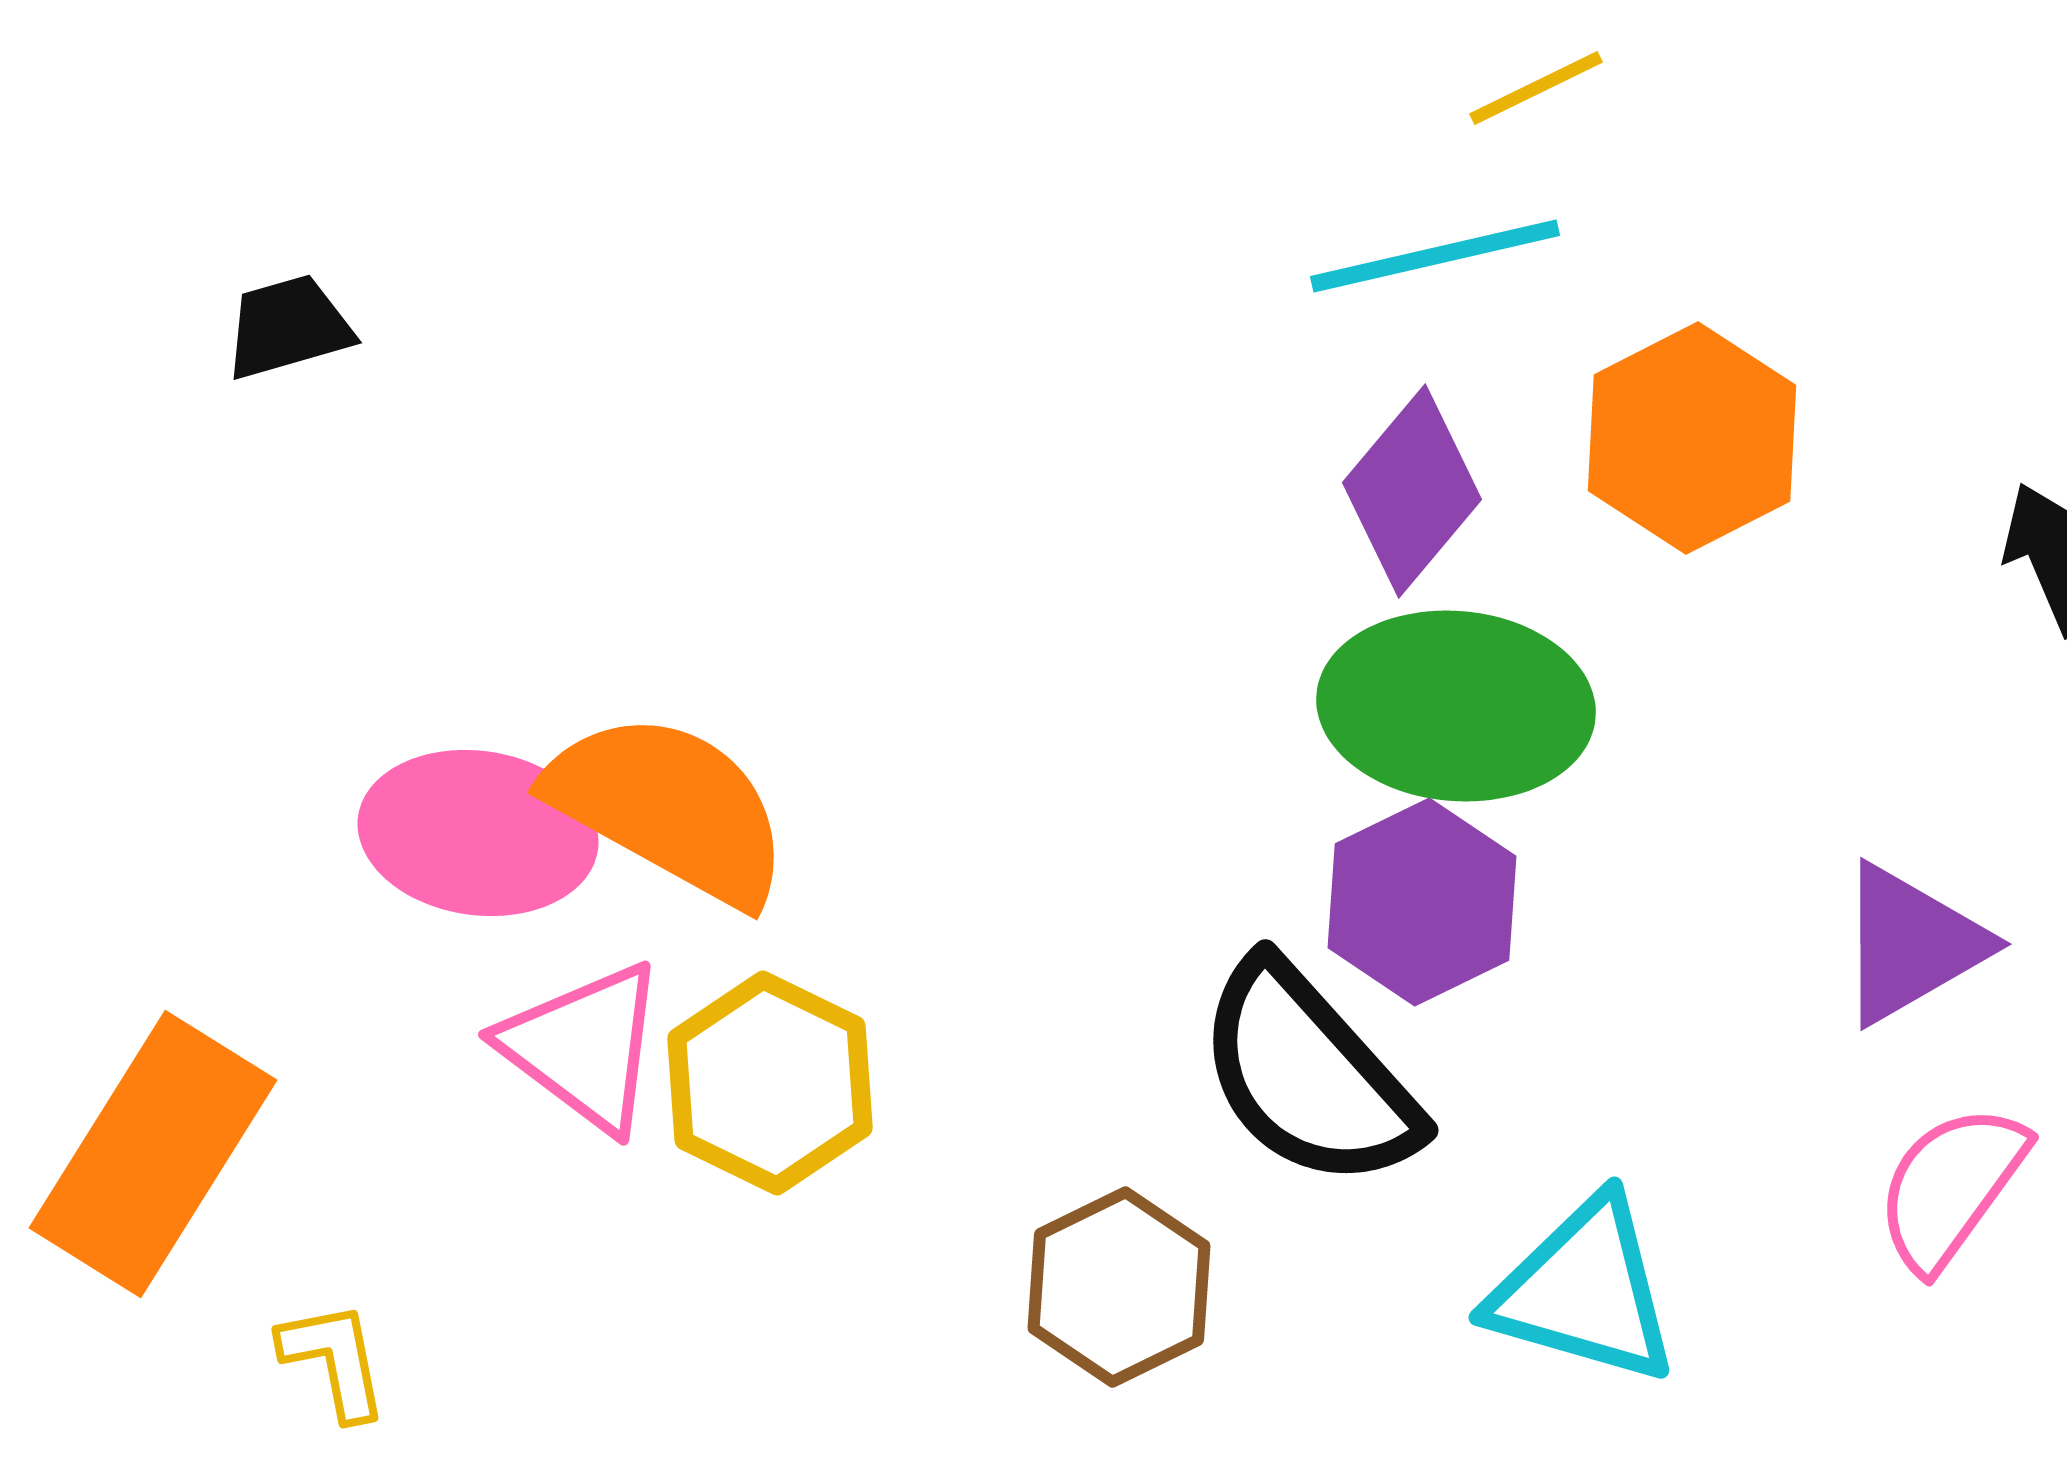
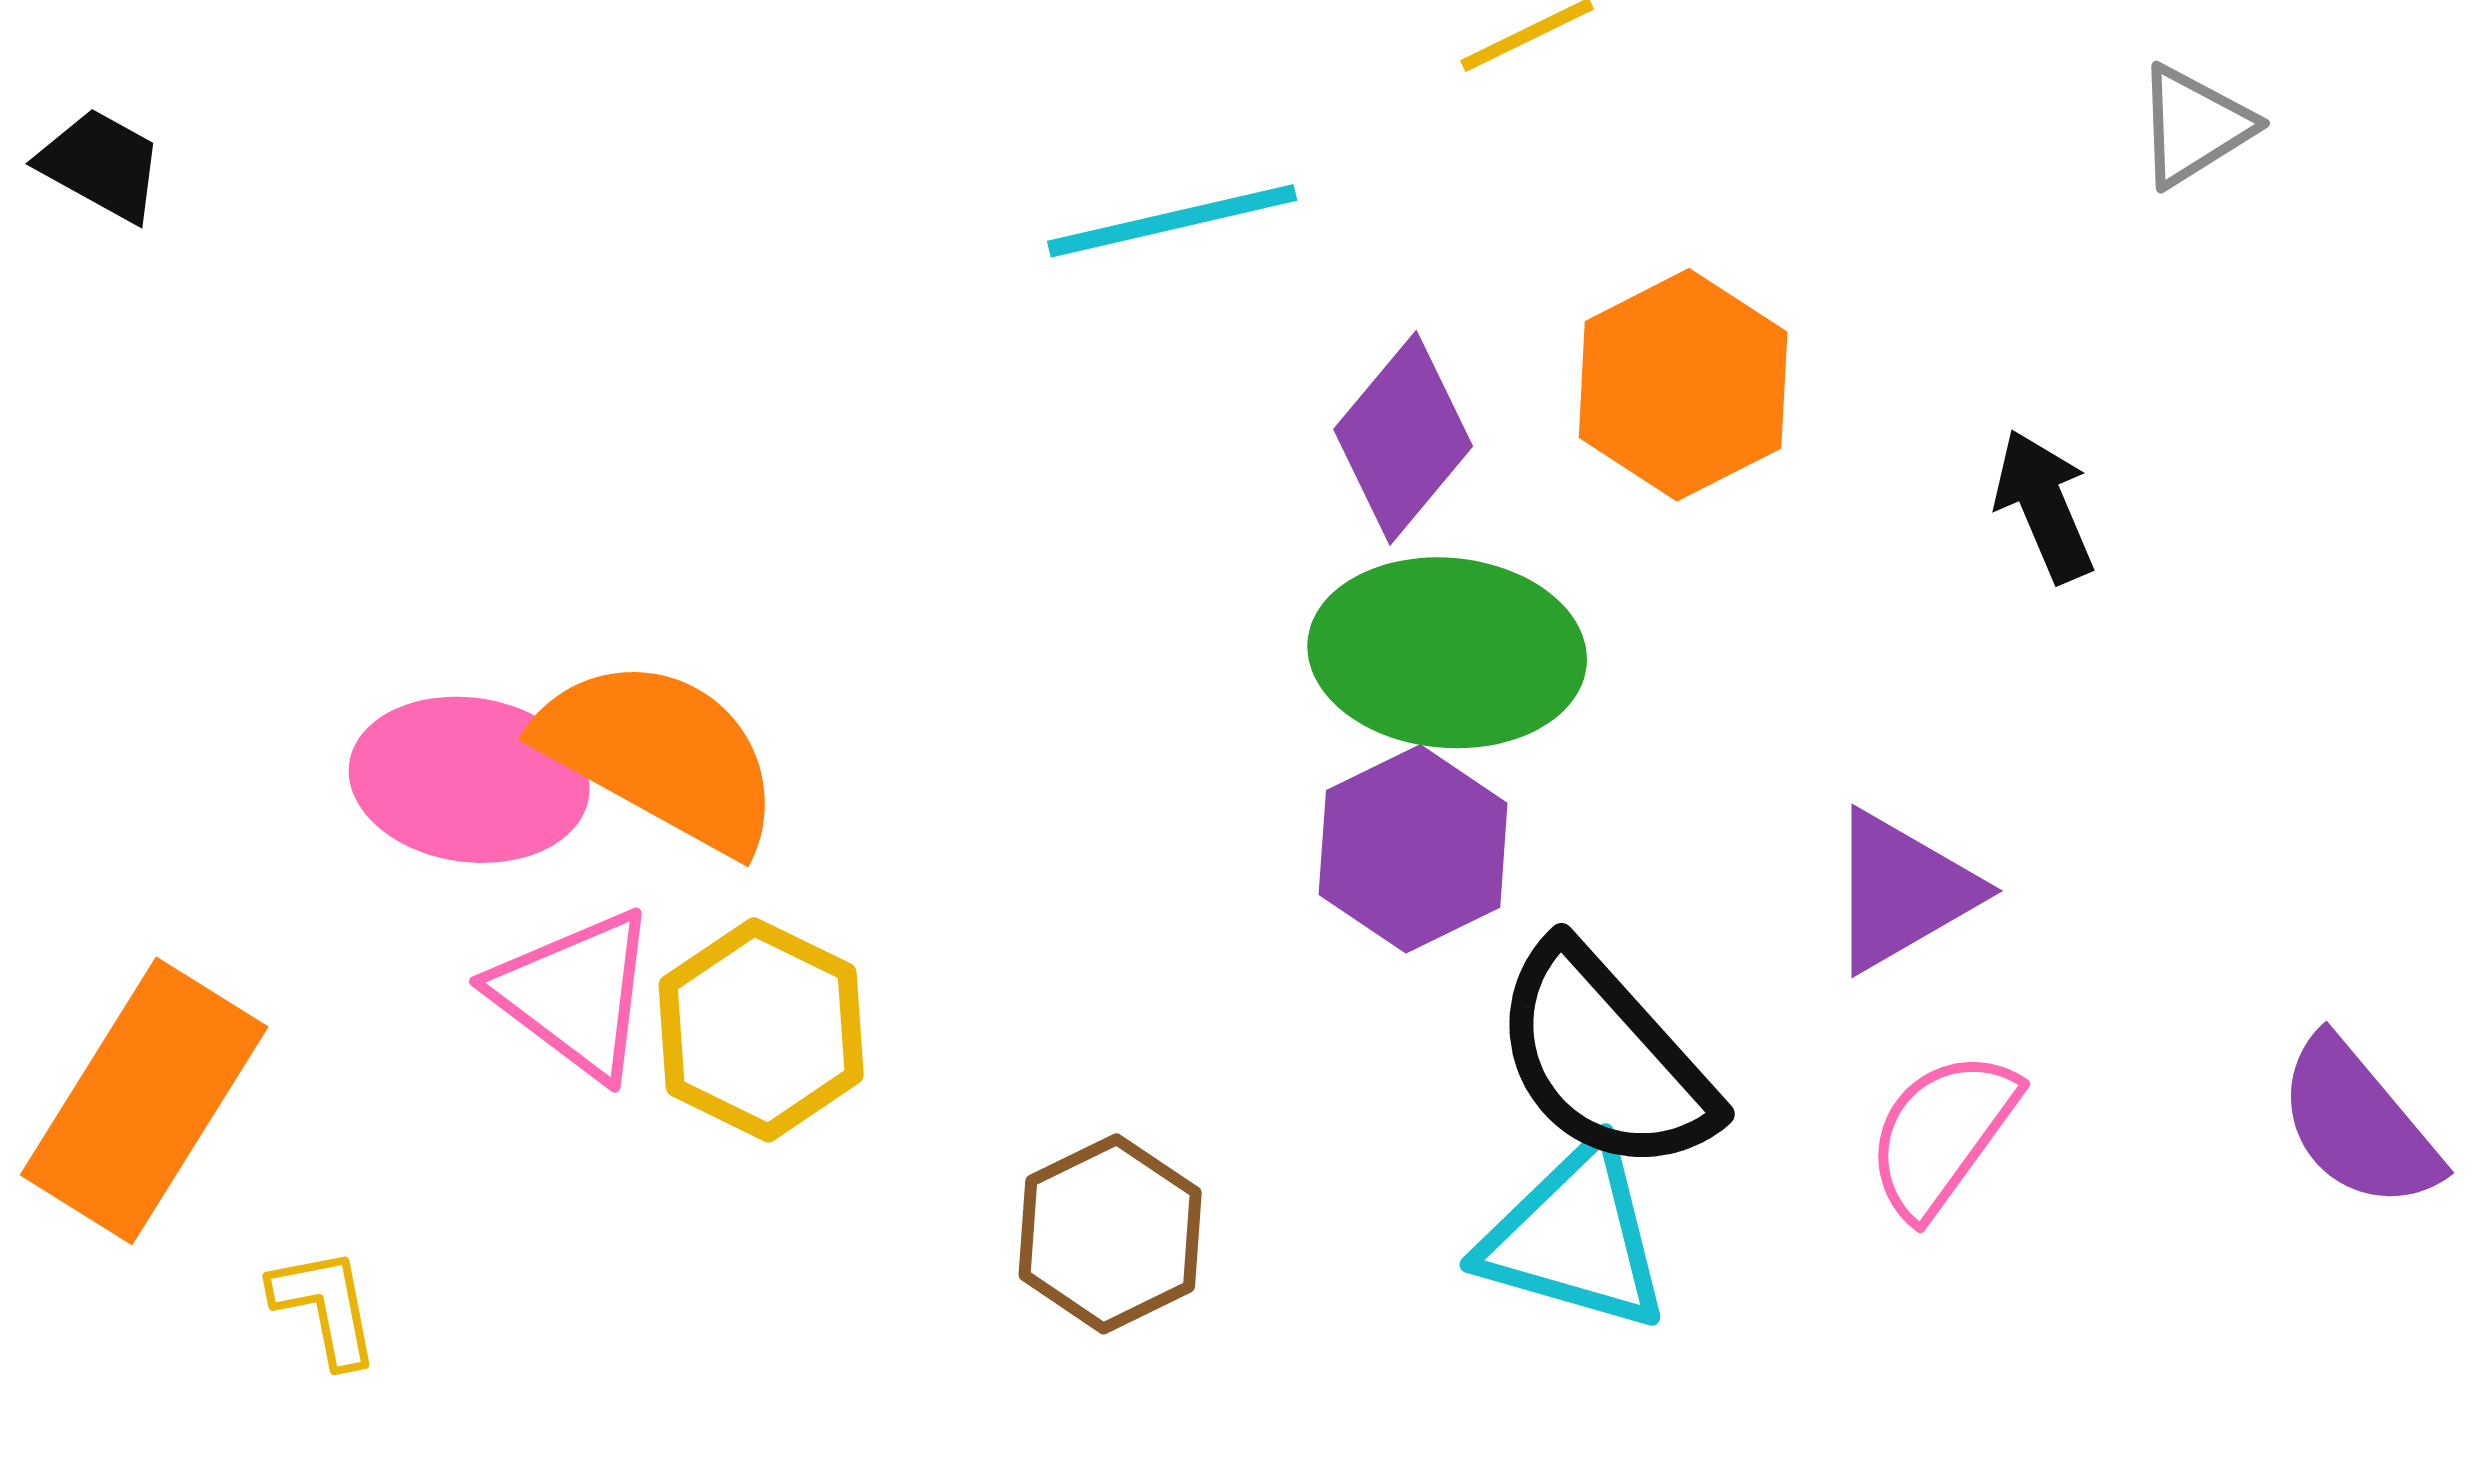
cyan line: (1435, 256) -> (1172, 221), moved
black trapezoid: (288, 327) -> (101, 165), moved, turned 45
black semicircle: (1308, 1075) -> (1604, 1059), moved

